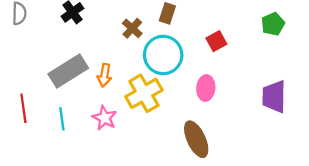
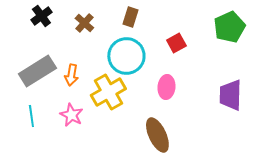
green pentagon: (273, 24) -> (229, 27), size x1.4
brown cross: (132, 28) -> (84, 23), moved

